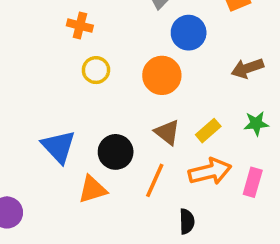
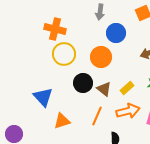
orange cross: (80, 26) -> (55, 29), size x1.5
yellow circle: (96, 70) -> (64, 54), size x1.5
black circle: (116, 152) -> (83, 83), moved

